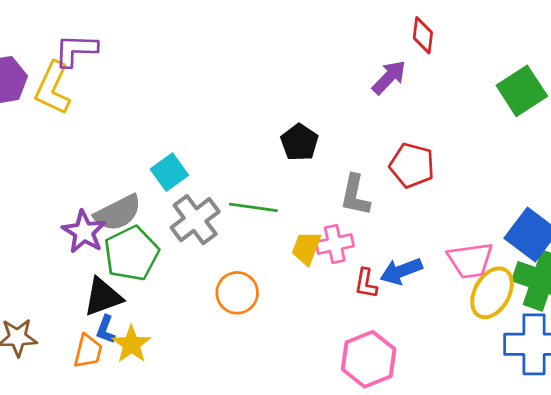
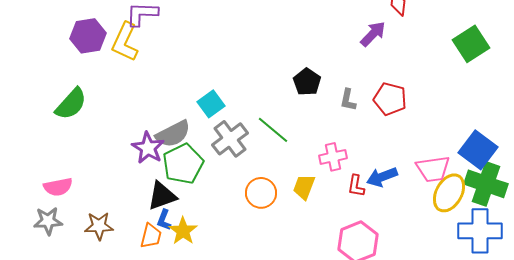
gray L-shape: (355, 195) -> (348, 100), moved, size x0.7
green line: (253, 207) -> (273, 130), turned 32
yellow trapezoid: (306, 248) -> (304, 187), moved

